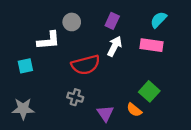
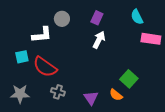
cyan semicircle: (158, 20) -> (137, 17), turned -70
pink rectangle: (152, 45) -> (151, 39), moved
red semicircle: (86, 65) -> (45, 67), moved, turned 50
gray cross: (75, 97) -> (58, 92), moved

